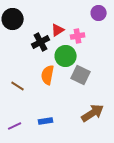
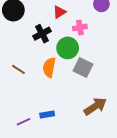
red triangle: (58, 30) -> (59, 12), moved
brown line: (18, 86) -> (18, 69), moved
purple line: (15, 126) -> (24, 122), moved

